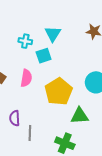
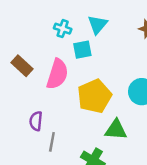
pink semicircle: (26, 78) -> (57, 74), size x1.4

